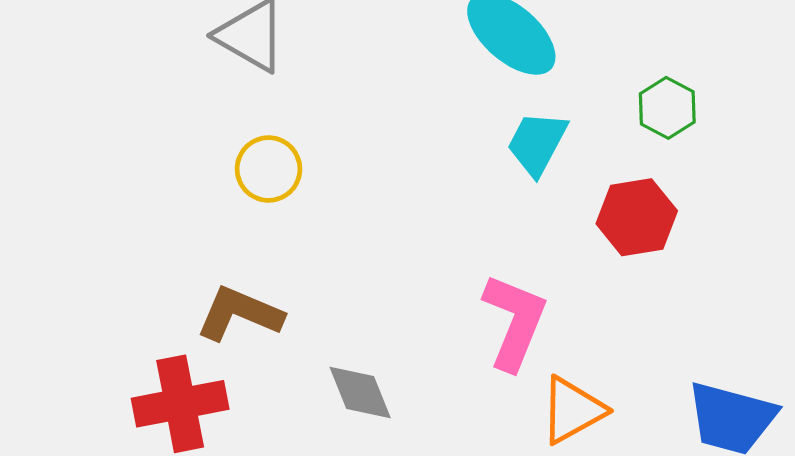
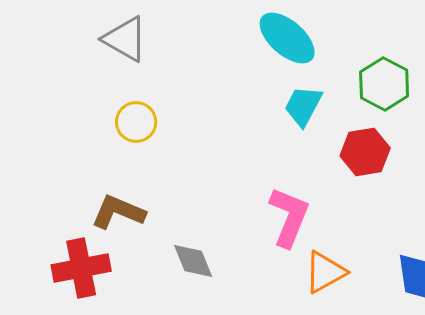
green hexagon: (667, 108) -> (384, 84), size x1.4

